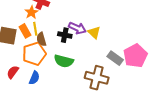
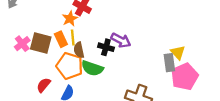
yellow triangle: (94, 32) -> (178, 52), moved
orange pentagon: (34, 54) -> (70, 66), turned 30
gray rectangle: (115, 58) -> (169, 63), moved, turned 42
green semicircle: (64, 61) -> (92, 68), moved

